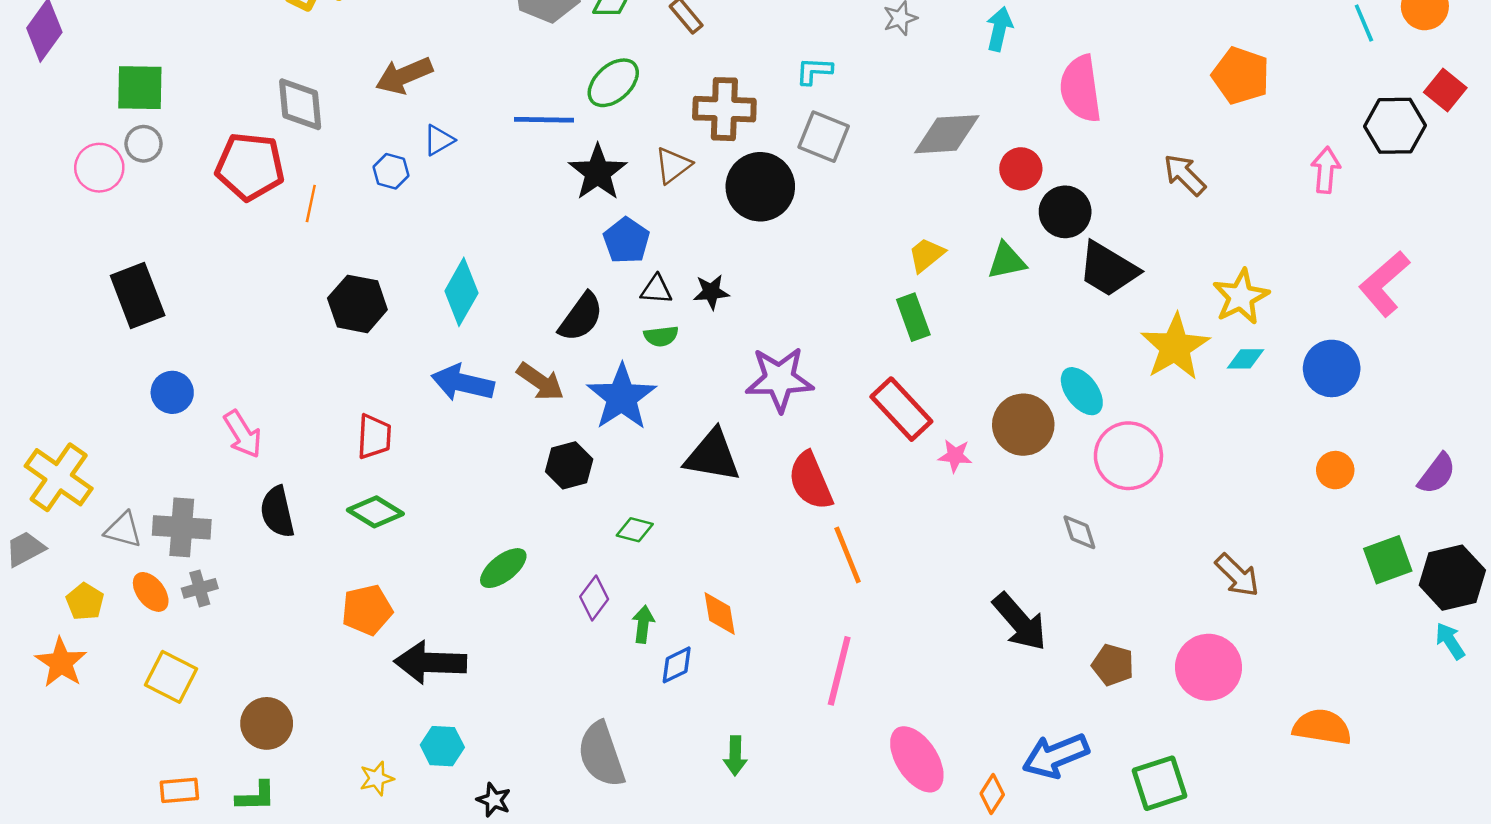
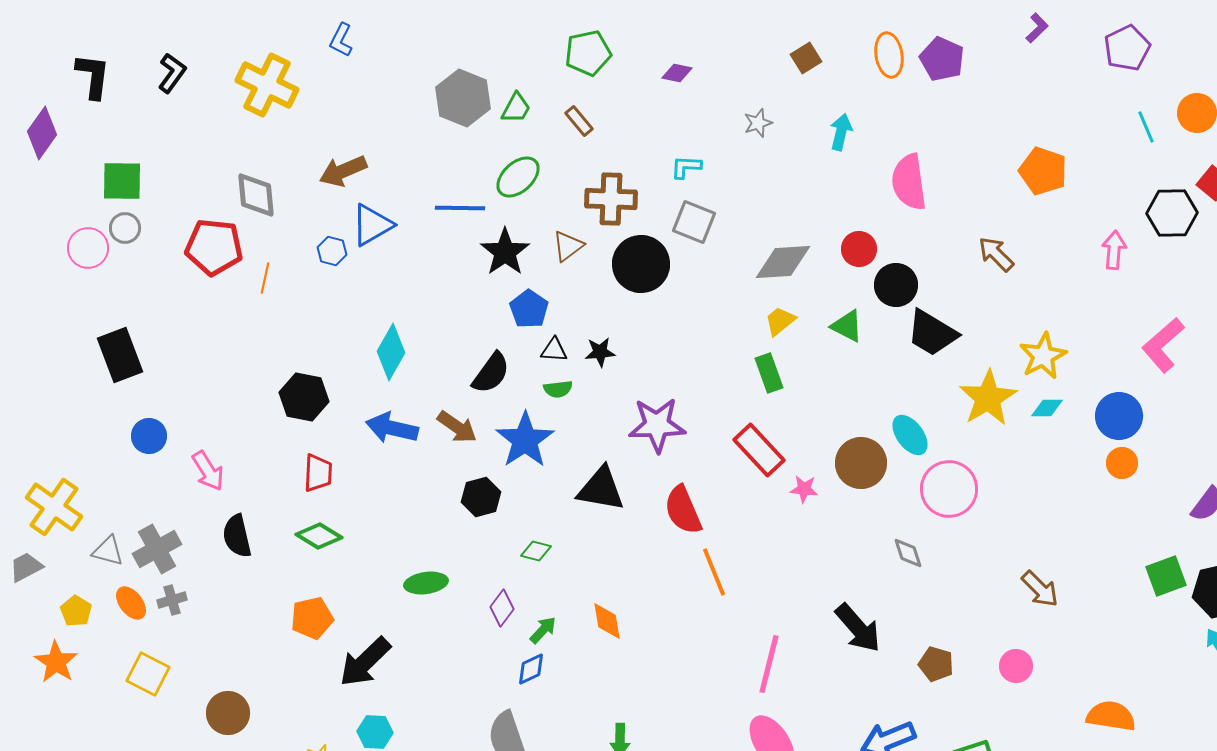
gray diamond: (947, 134) -> (783, 262), moved
blue triangle: (439, 140) -> (372, 225), size x1.6
green triangle: (1007, 261) -> (847, 326), turned 39
black hexagon: (357, 304) -> (304, 397), moved
orange circle: (1335, 470) -> (1122, 463), moved
gray cross: (182, 527) -> (157, 549), turned -33
green ellipse: (503, 568) -> (426, 583), turned 30
green arrow: (643, 624) -> (543, 630), turned 36
black arrow: (430, 662) -> (365, 662), turned -46
blue diamond: (677, 665) -> (531, 669), moved
pink circle: (1209, 667) -> (1016, 666), size x0.6
pink line: (839, 671) -> (769, 664), moved

